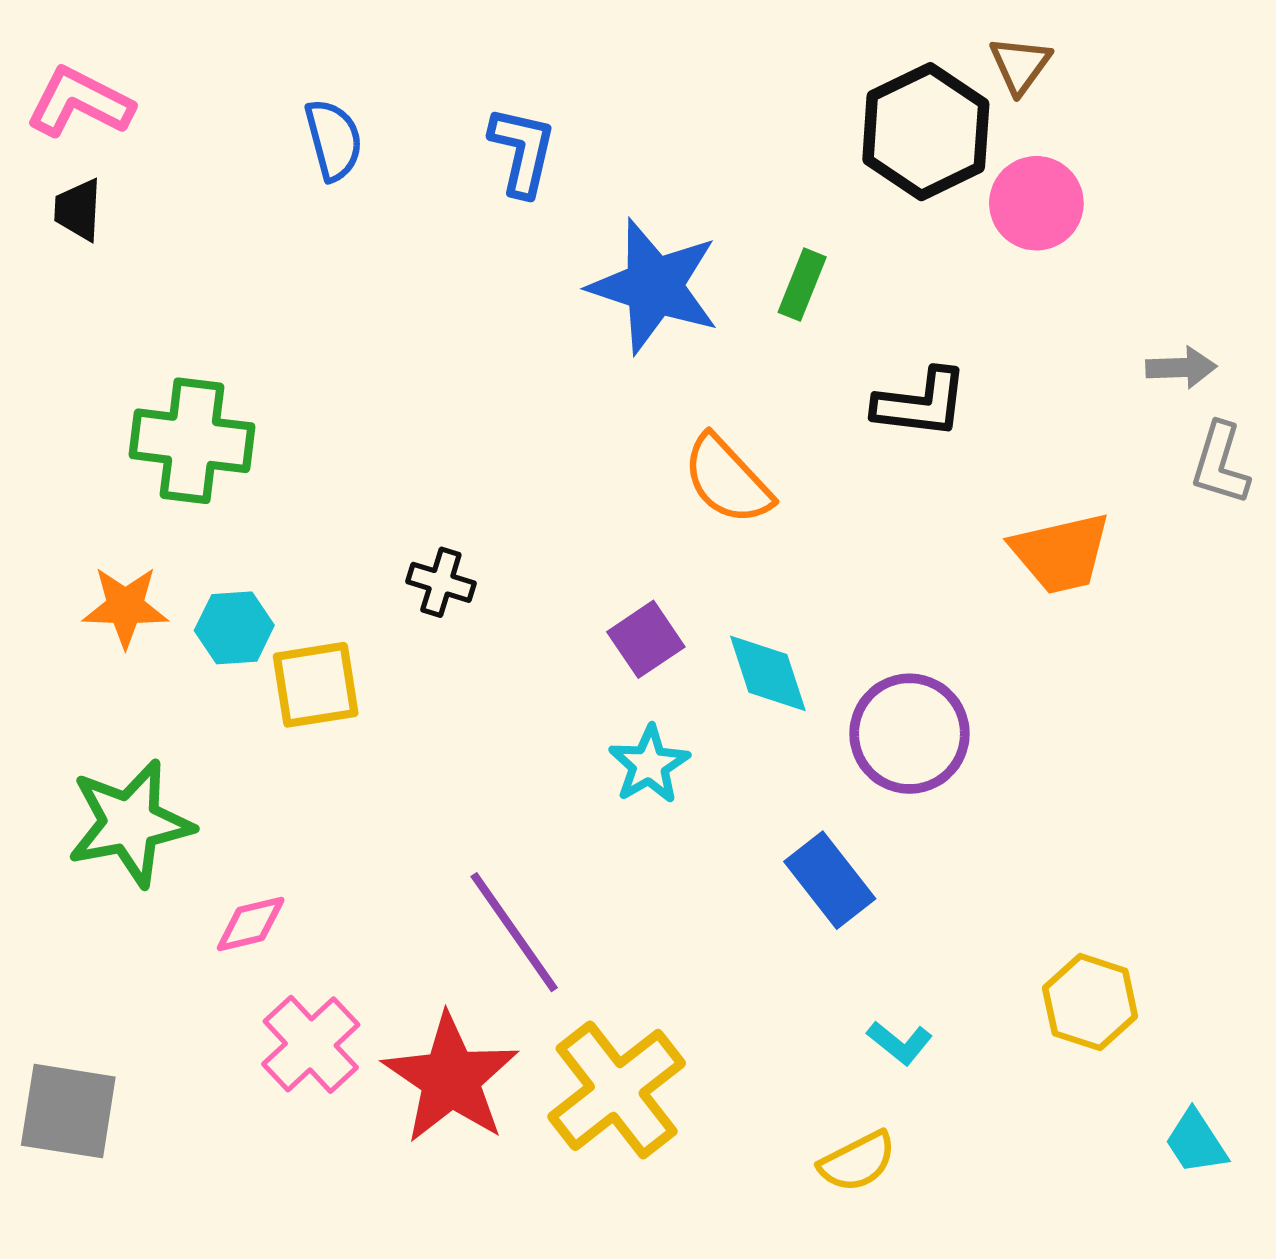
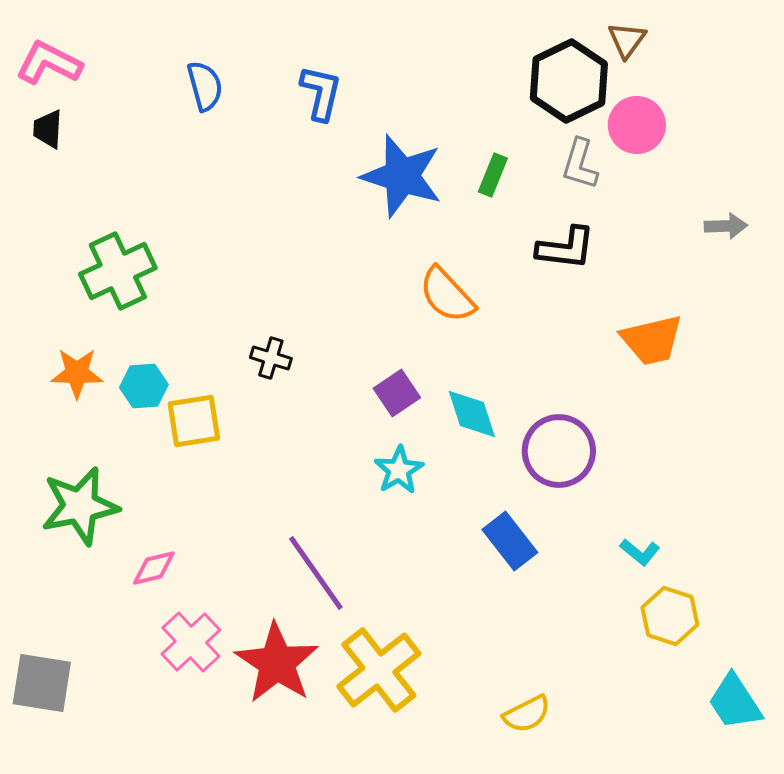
green cross: (192, 441) -> (118, 271), turned -32
gray L-shape: (1220, 464) -> (580, 164), moved
cyan L-shape: (900, 1043) -> (640, 552), moved
cyan trapezoid: (1196, 1142) -> (735, 702), size x1.4

